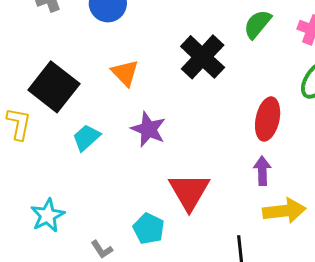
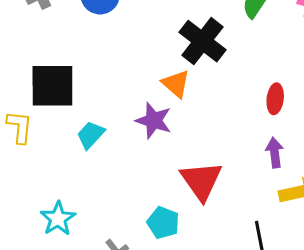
orange triangle: (125, 73) -> (176, 84), moved
black square: (54, 87) -> (52, 86), turned -33
red ellipse: (268, 119) -> (275, 99), size x0.7

